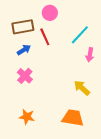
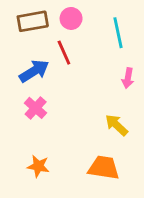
brown rectangle: (23, 27) -> (33, 21), moved
cyan line: (80, 35) -> (118, 33), moved, turned -55
blue arrow: (24, 50) -> (34, 71), size x1.5

